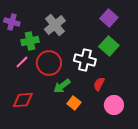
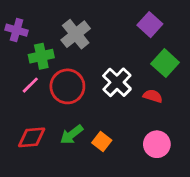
green square: (109, 46) -> (165, 63), moved
white cross: (85, 60) -> (117, 82), turned 30
red semicircle: (99, 84) -> (153, 96), moved, turned 80
green arrow: (62, 86) -> (72, 135), moved

